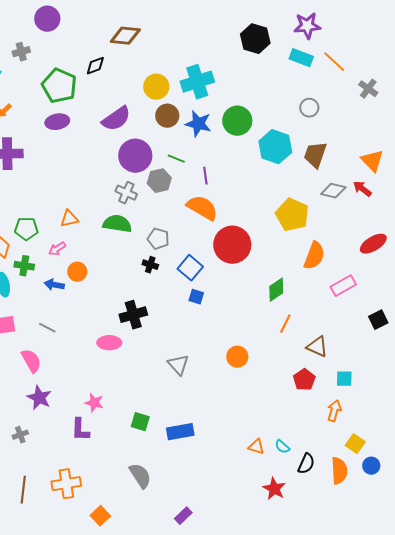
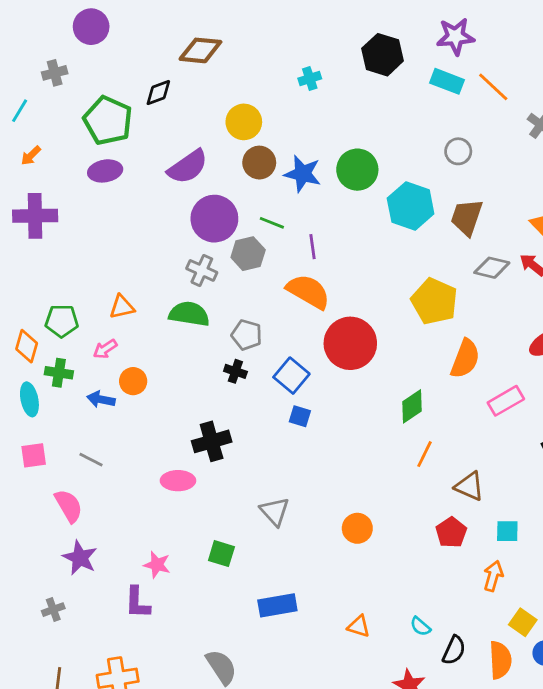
cyan cross: (197, 82) -> (310, 78), moved, size x0.5
orange circle: (237, 357) -> (357, 528), moved
green square: (140, 422) -> (221, 554), moved
orange triangle: (256, 447) -> (359, 626), moved

